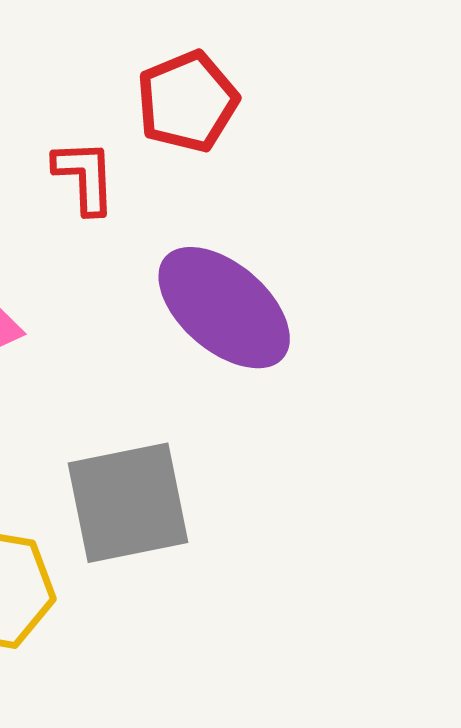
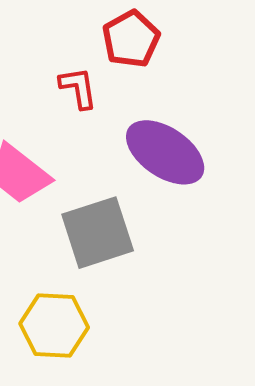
gray square: (128, 503) -> (98, 233), moved

